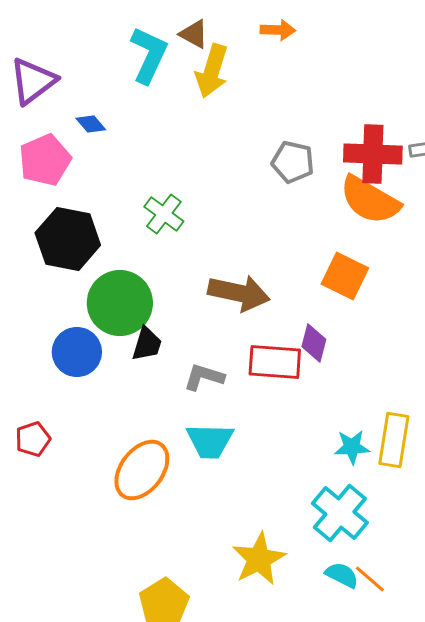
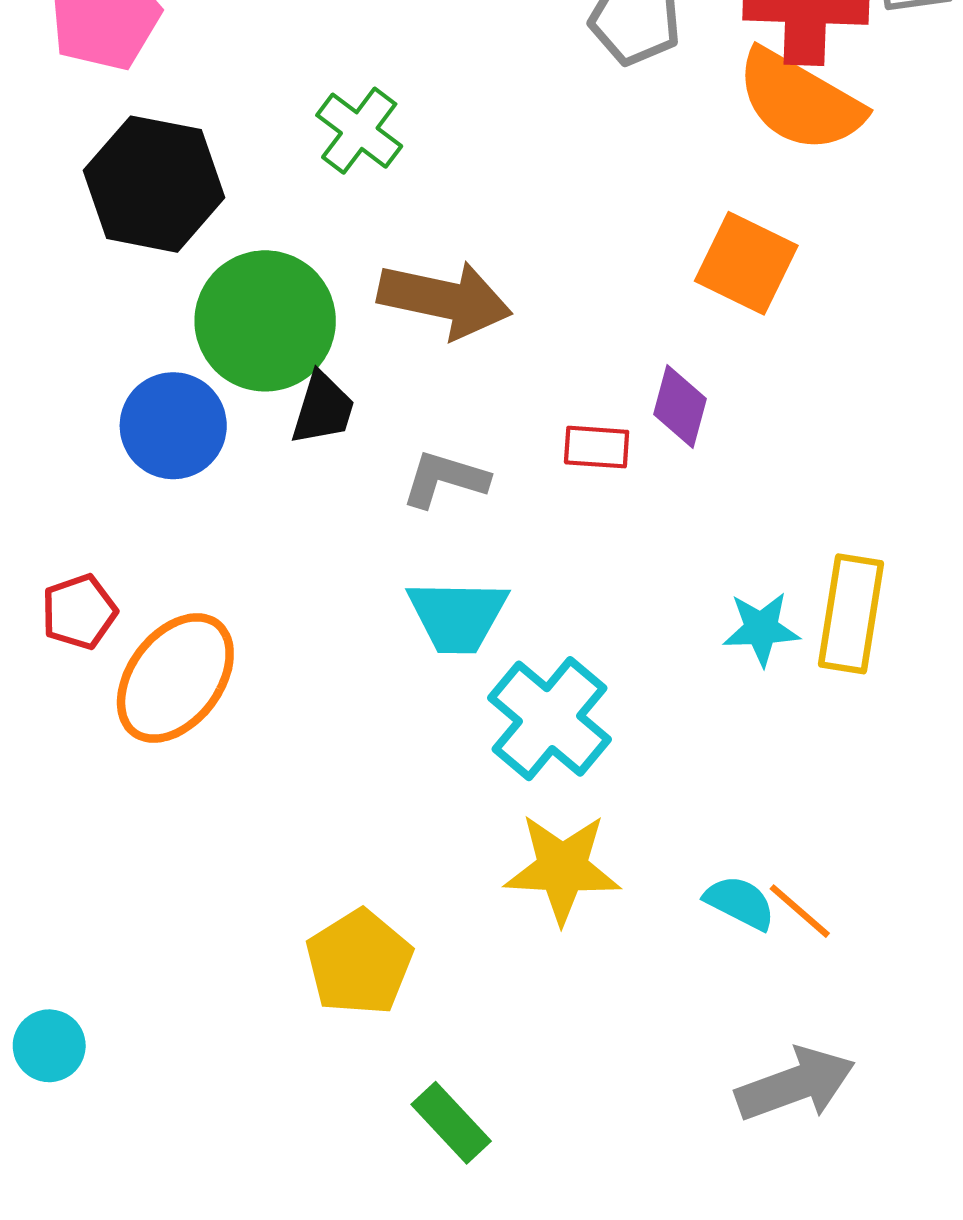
brown arrow: (239, 293) -> (445, 300), moved
red rectangle: (275, 362) -> (597, 447), size x0.6
orange ellipse: (142, 470) -> (175, 678), moved
cyan cross: (340, 513) -> (550, 719), moved
yellow star: (259, 559) -> (562, 868), turned 30

